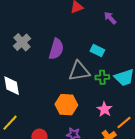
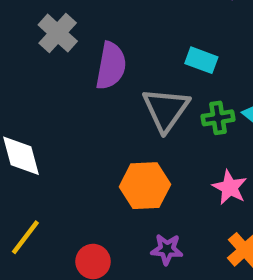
gray cross: (22, 42) -> (58, 33), moved
gray triangle: (79, 71) -> (166, 109), turned -40

